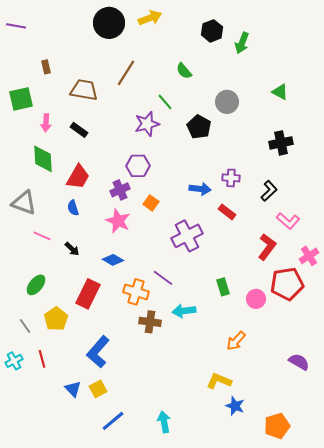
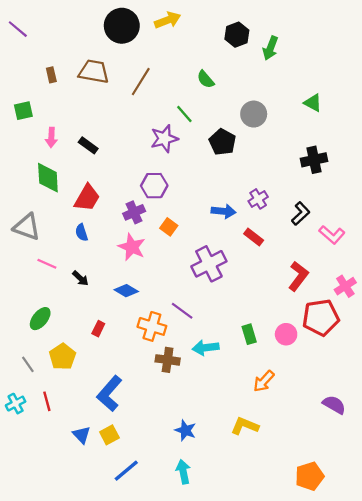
purple line: (16, 26) -> (18, 29), turned 30
brown trapezoid: (84, 90) -> (94, 72), moved
green square: (21, 99) -> (23, 111), size x0.7
purple cross: (231, 178) -> (258, 199), turned -36
pink L-shape: (288, 221) -> (332, 235), moved
green rectangle: (223, 287) -> (249, 334), moved
red rectangle: (88, 294) -> (98, 329), size x0.5
blue star: (235, 406) -> (185, 430), moved

